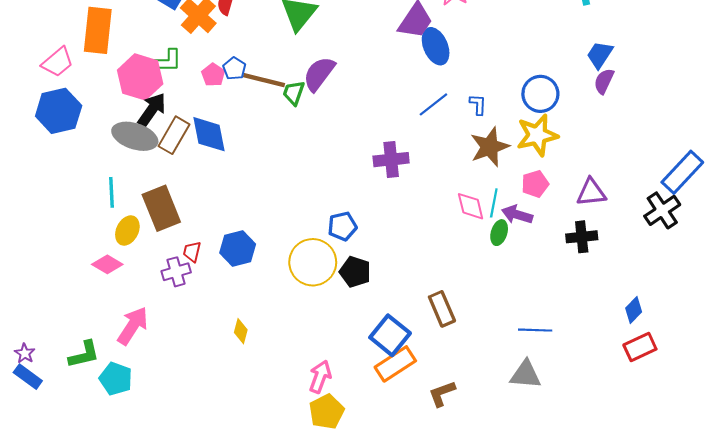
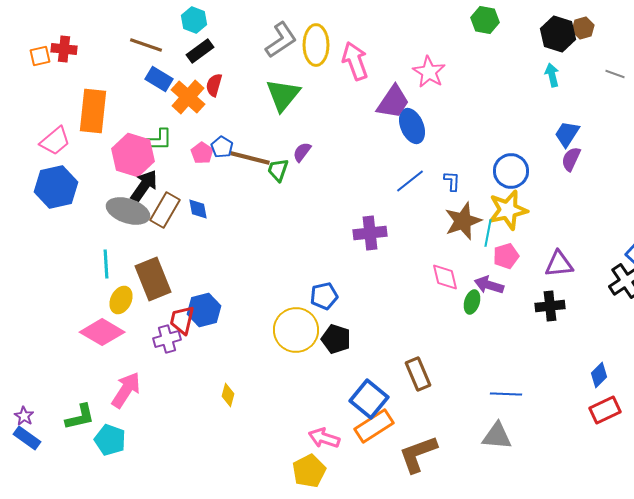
purple semicircle: (319, 74) -> (302, 152), size x0.6
blue diamond: (209, 134) -> (198, 209), size x0.6
cyan line: (494, 203) -> (488, 233), moved
blue hexagon: (238, 249) -> (204, 310), moved
red trapezoid: (192, 252) -> (182, 320), size x1.4
pink diamond: (107, 264) -> (102, 332), size x1.5
pink arrow: (320, 377) -> (324, 438), moved, turned -92
brown L-shape: (442, 394) -> (418, 454), size x1.5

